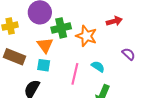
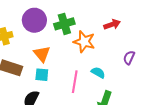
green cross: (61, 28) -> (64, 24), moved
purple semicircle: (129, 54) -> (129, 58), turned -104

